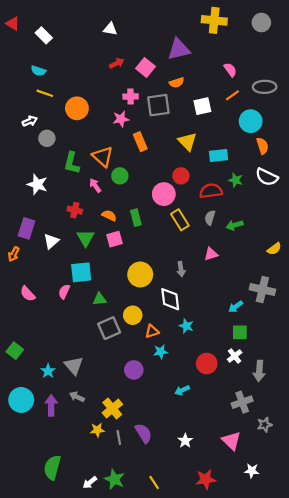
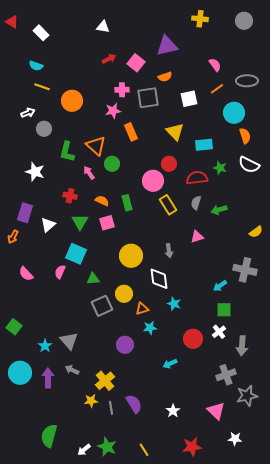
yellow cross: (214, 20) -> (200, 19), size x0.7
cyan square: (81, 272) -> (76, 254), turned 30
gray star: (265, 425) -> (247, 396), size x1.5

